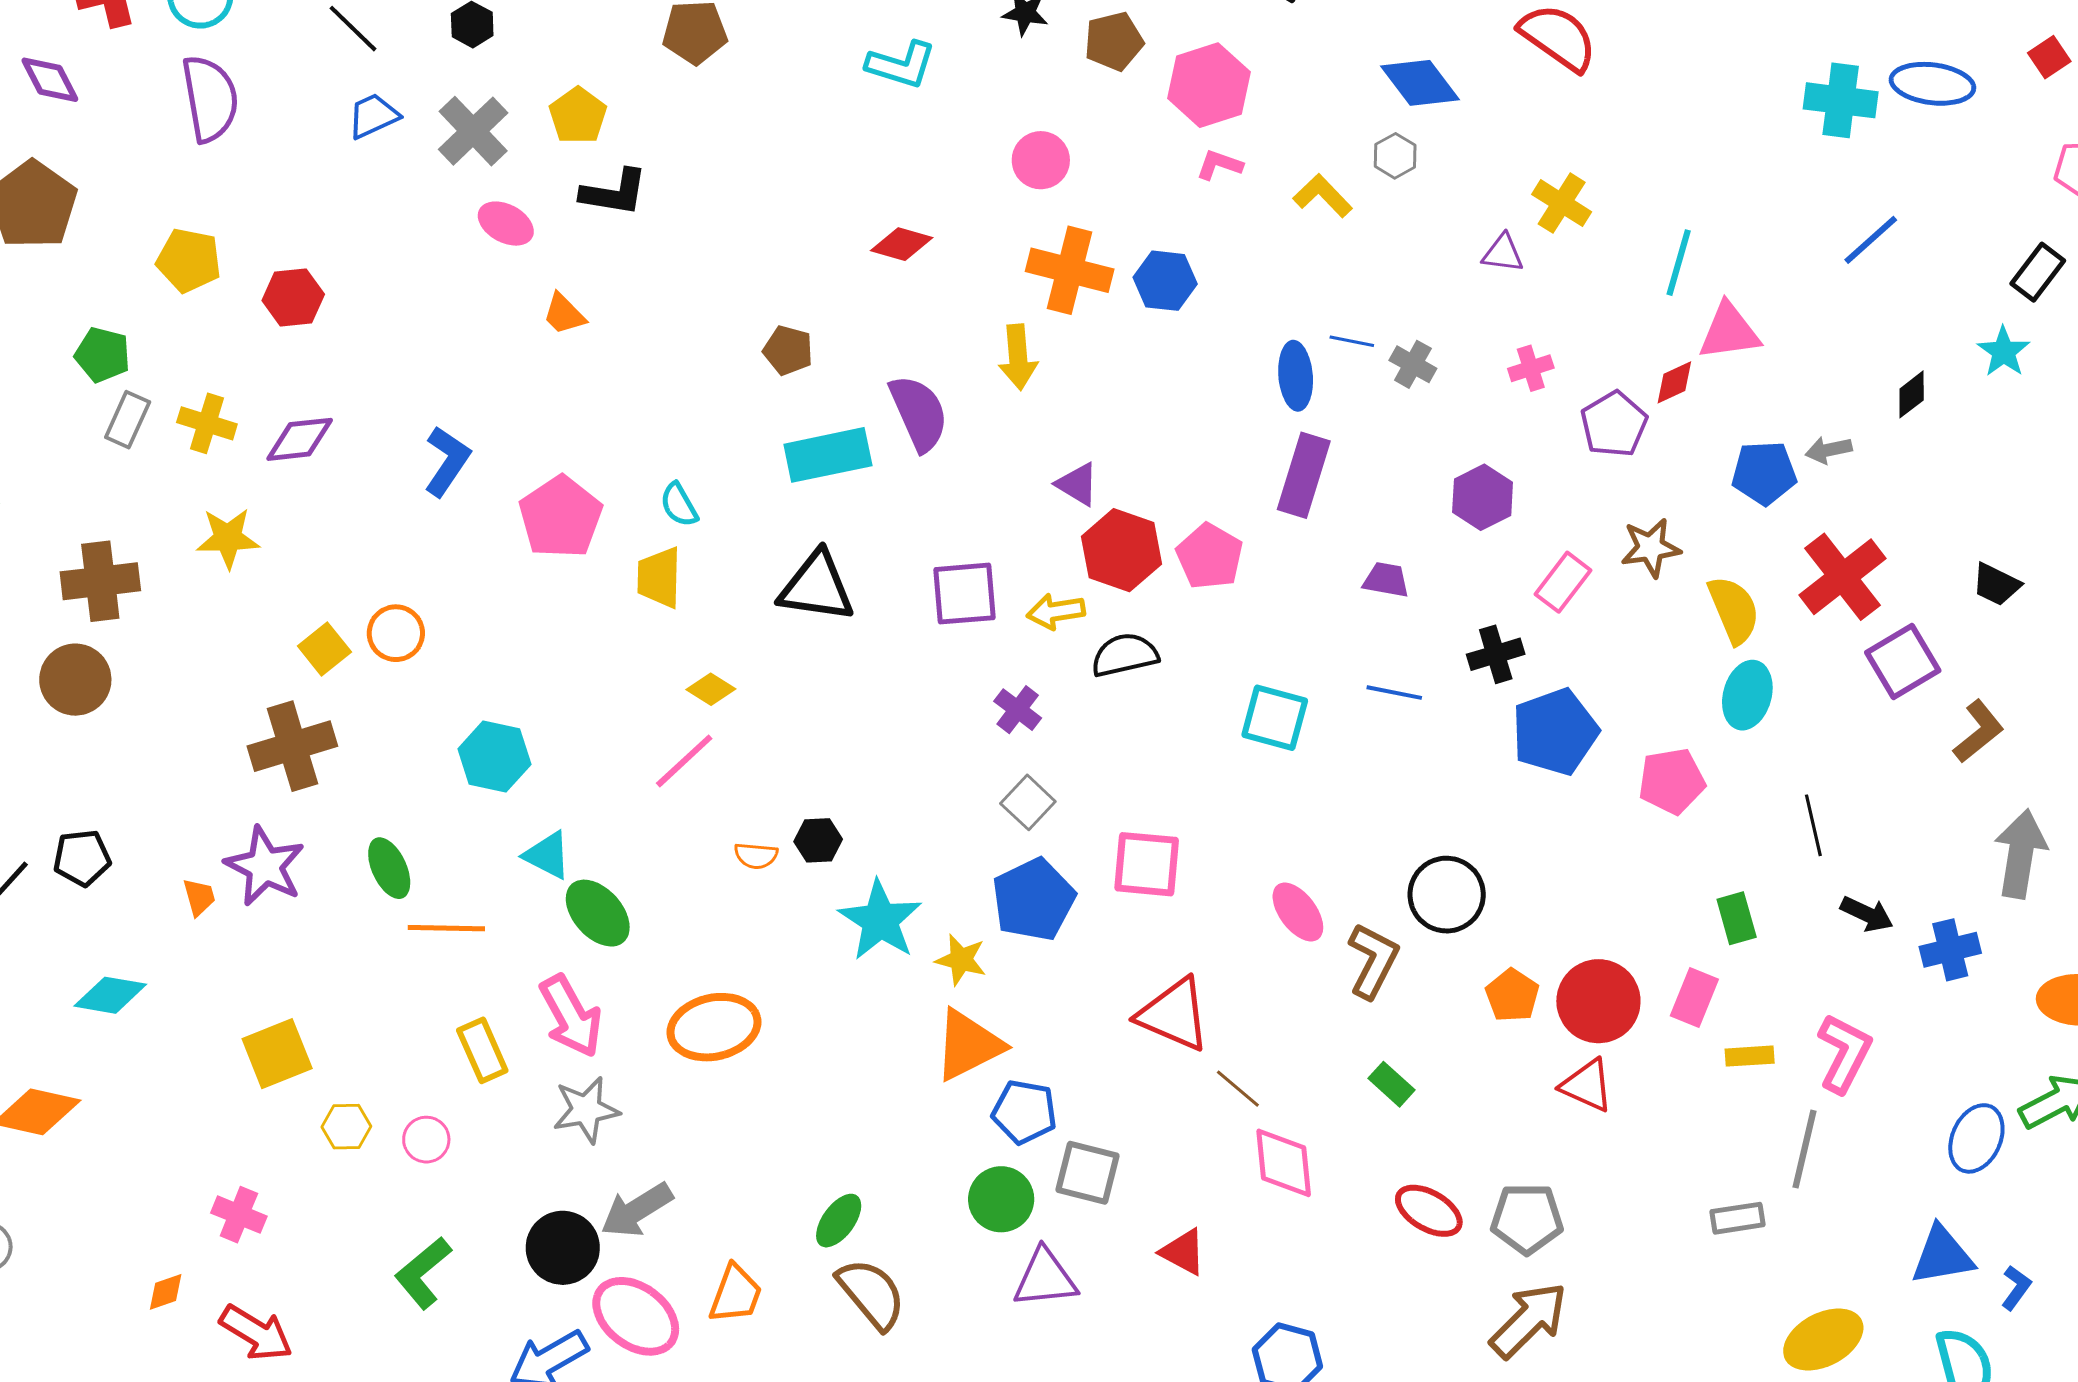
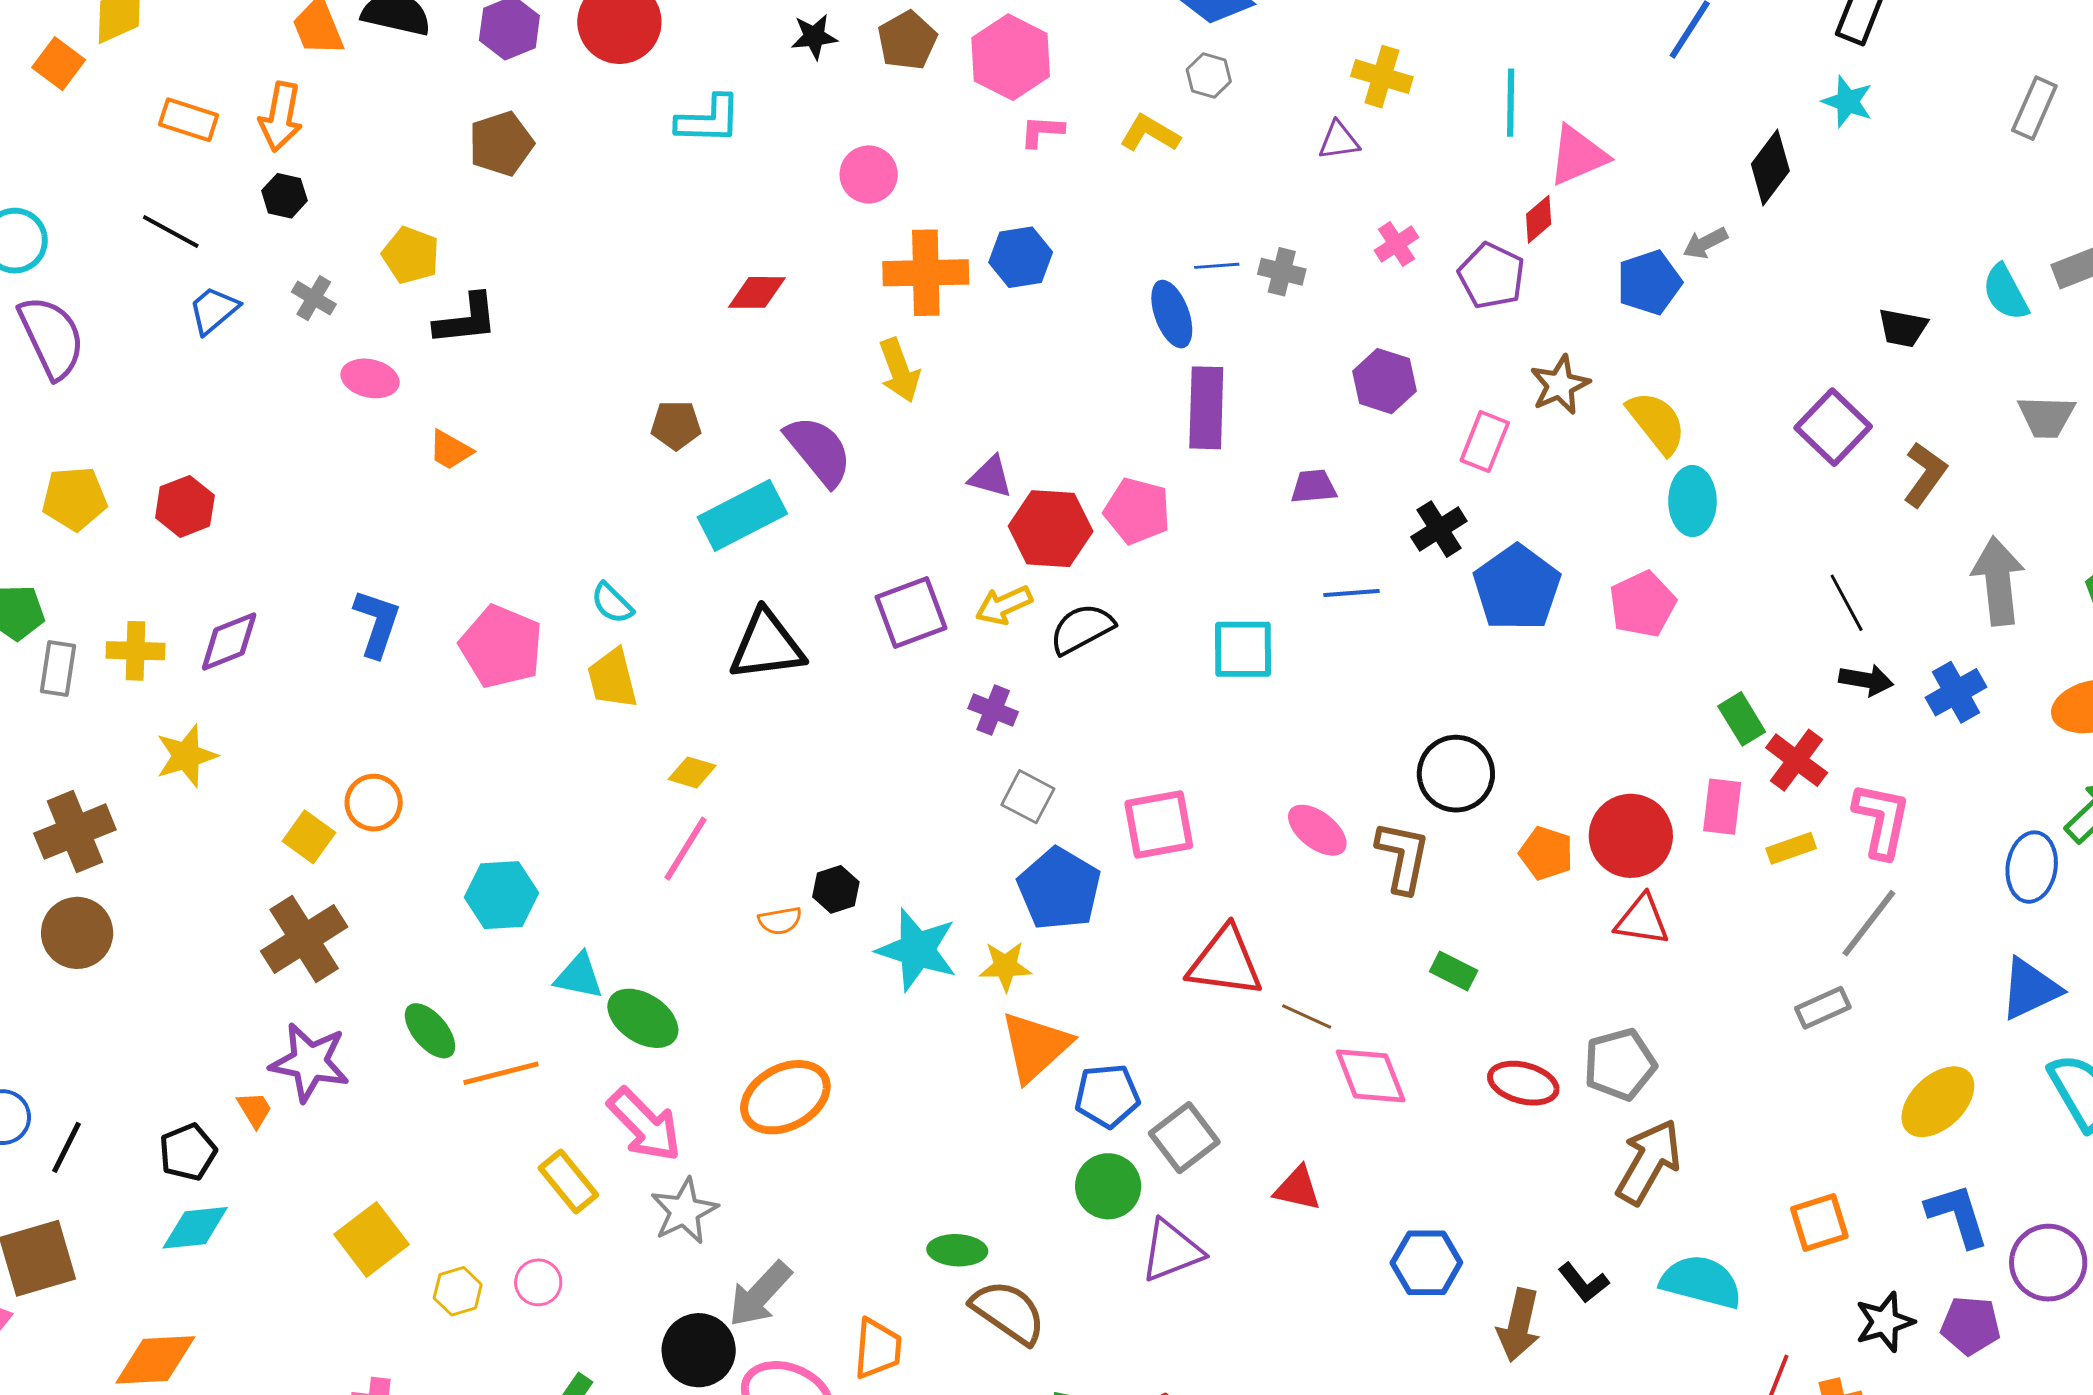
gray cross: (473, 131) -> (314, 298), size x0.6
black diamond: (1912, 394) -> (1770, 167), size x1.5
red cross: (1842, 577) -> (1797, 760), moved, size x0.7
black line: (1813, 825) -> (1847, 603), moved
black pentagon: (82, 858) -> (188, 1152), moved
gray line: (1805, 1149) -> (1869, 923), turned 40
gray square: (1087, 1173) -> (1184, 1138), turned -36
green ellipse: (839, 1221) -> (957, 1250), turned 72

